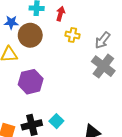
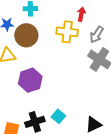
red arrow: (60, 14) -> (81, 14), moved
yellow cross: (72, 35) -> (67, 32), size x1.5

